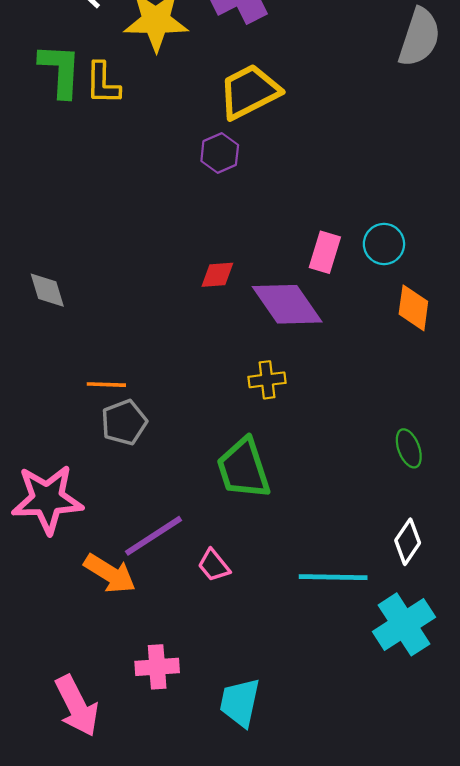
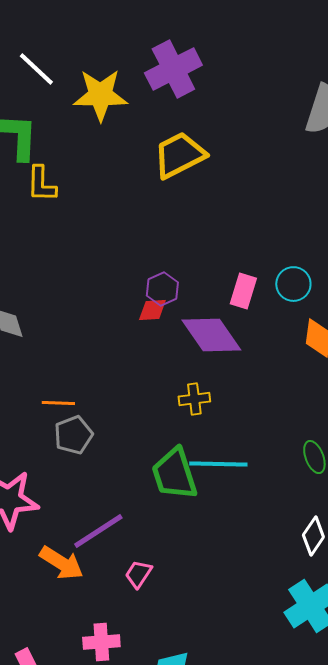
yellow L-shape: (103, 83) -> (41, 184), moved
purple hexagon: (220, 153) -> (162, 289), moved
pink trapezoid: (214, 565) -> (138, 574), moved, turned 72
cyan line: (333, 577) -> (218, 464), moved

